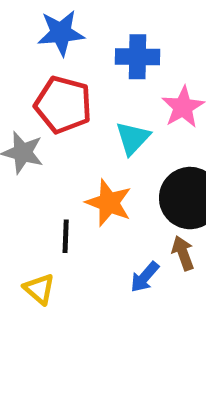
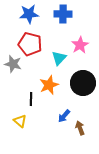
blue cross: (137, 57) -> (63, 14), moved
orange star: (109, 203) -> (49, 85), turned 30
brown arrow: (183, 253) -> (80, 128), moved

